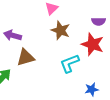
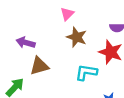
cyan L-shape: (70, 63) -> (86, 72), turned 30

